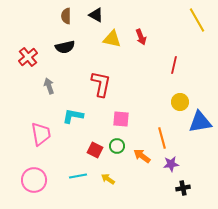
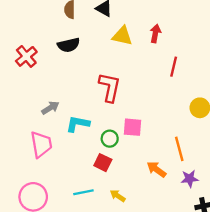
red arrow: (141, 37) -> (155, 34), turned -147
red line: (174, 65) -> (174, 67), moved
gray arrow: (49, 86) -> (50, 108), moved, turned 77
green circle: (117, 146) -> (110, 139), moved

